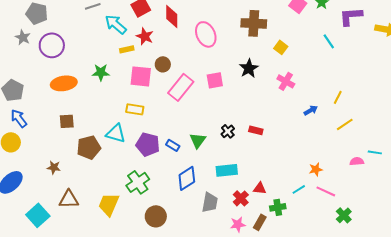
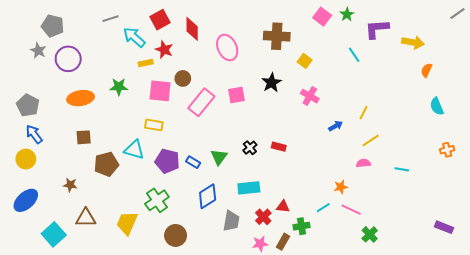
pink semicircle: (357, 161) -> (363, 163), moved

